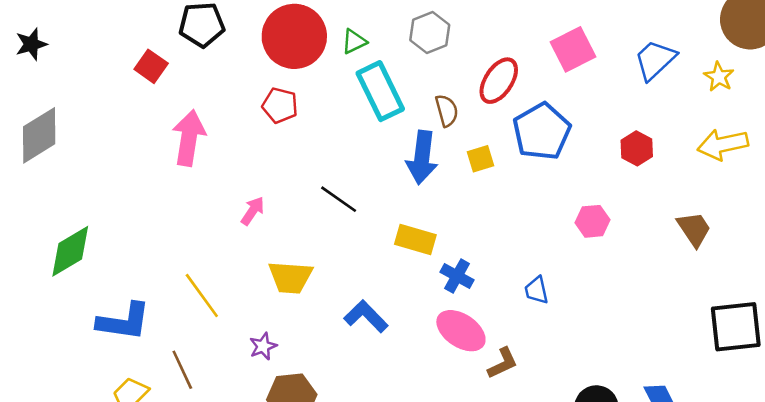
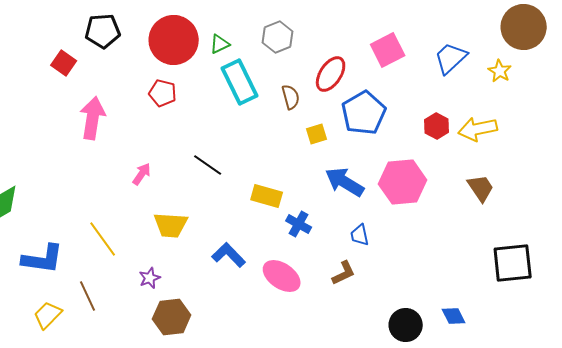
yellow arrow: (723, 144) -> (478, 129), moved
blue arrow: (422, 157) -> (345, 182), moved, turned 114
pink hexagon: (593, 221) -> (403, 182), size x1.8
pink ellipse: (461, 331) -> (282, 276), moved
brown L-shape: (503, 363) -> (344, 273), moved

